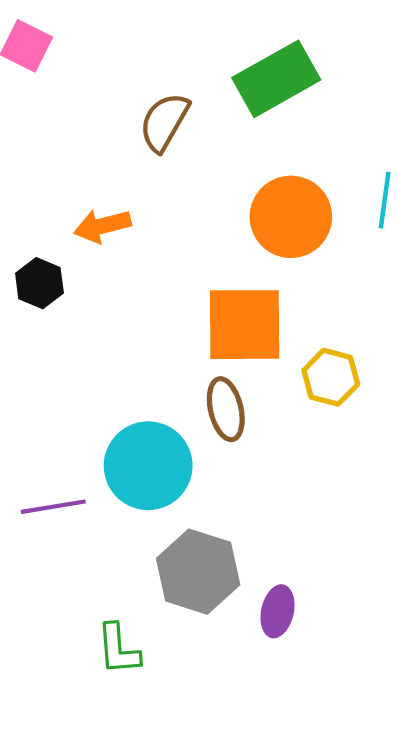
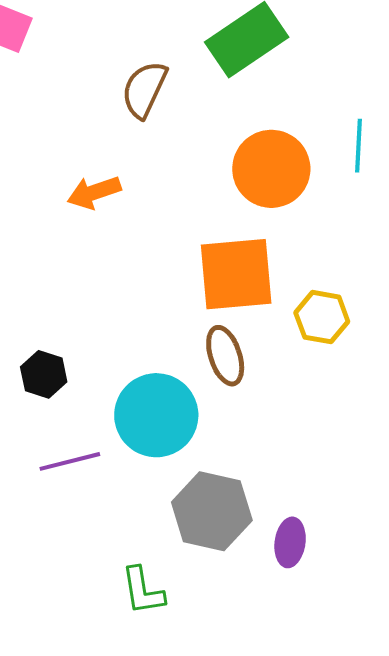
black hexagon: (39, 283) -> (44, 374), moved

